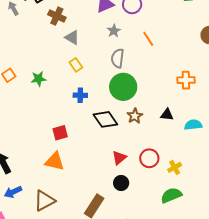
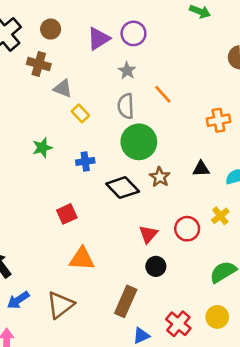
gray star: (114, 31) -> (127, 71), moved
orange line: (148, 39) -> (163, 94), moved
yellow rectangle: (76, 65) -> (80, 113), moved
green star: (39, 79) -> (42, 148), moved
orange triangle: (55, 161) -> (82, 259), moved
yellow cross: (175, 167) -> (220, 216), moved

